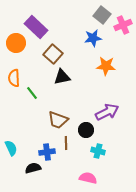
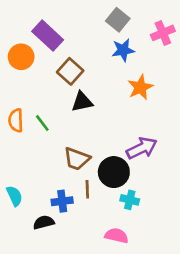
gray square: (102, 15) -> (118, 20), moved
orange star: (106, 66) -> (140, 87), turned -30
orange semicircle: (14, 78) -> (16, 120), moved
black circle: (86, 130) -> (114, 172), size x1.5

